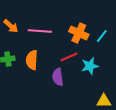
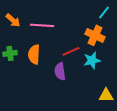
orange cross: (79, 33) -> (95, 35), moved
cyan line: (102, 36) -> (104, 12), moved

